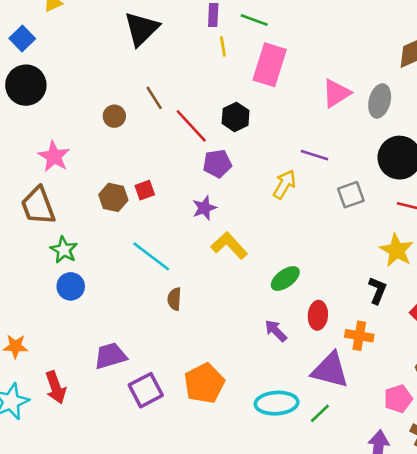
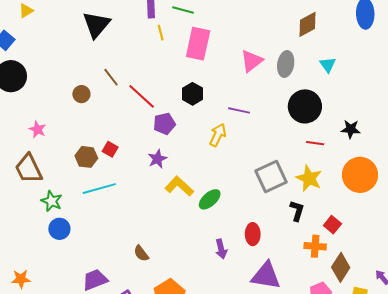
black hexagon: (236, 117) -> (193, 94), moved
pink star: (54, 156) -> (37, 129), size x0.7
red square: (145, 190) -> (110, 149), turned -35
gray square: (351, 195) -> (271, 176), moved, size x1.5
cyan line: (151, 256) -> (99, 189), moved, turned -48
green ellipse: (285, 279) -> (210, 199), moved
brown semicircle: (174, 299) -> (141, 253), moved, turned -36
purple arrow: (276, 331) -> (221, 249), turned -144
orange cross: (359, 336) -> (315, 246), moved

